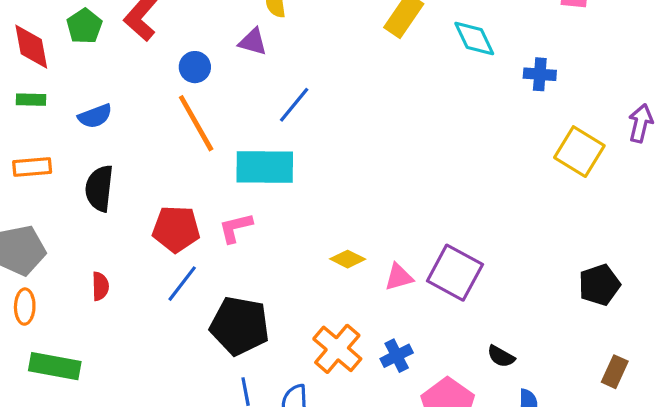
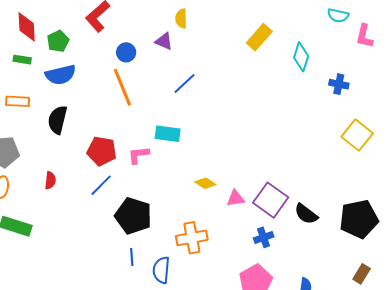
green pentagon: (84, 26) -> (58, 41), moved
cyan diamond: (474, 39) -> (301, 57), turned 36
blue semicircle: (95, 116) -> (61, 75), size x1.4
cyan rectangle: (265, 167) -> (168, 134), moved, size x0.7
black pentagon: (599, 285) -> (359, 219), size x1.5
orange cross: (337, 349) -> (192, 238), turned 32
blue cross: (397, 356) -> (264, 237), moved
black semicircle: (501, 356) -> (306, 214), moved, size x1.4

